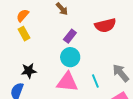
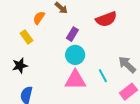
orange semicircle: (23, 15) -> (39, 18), moved
black star: (29, 71) -> (20, 66), moved

